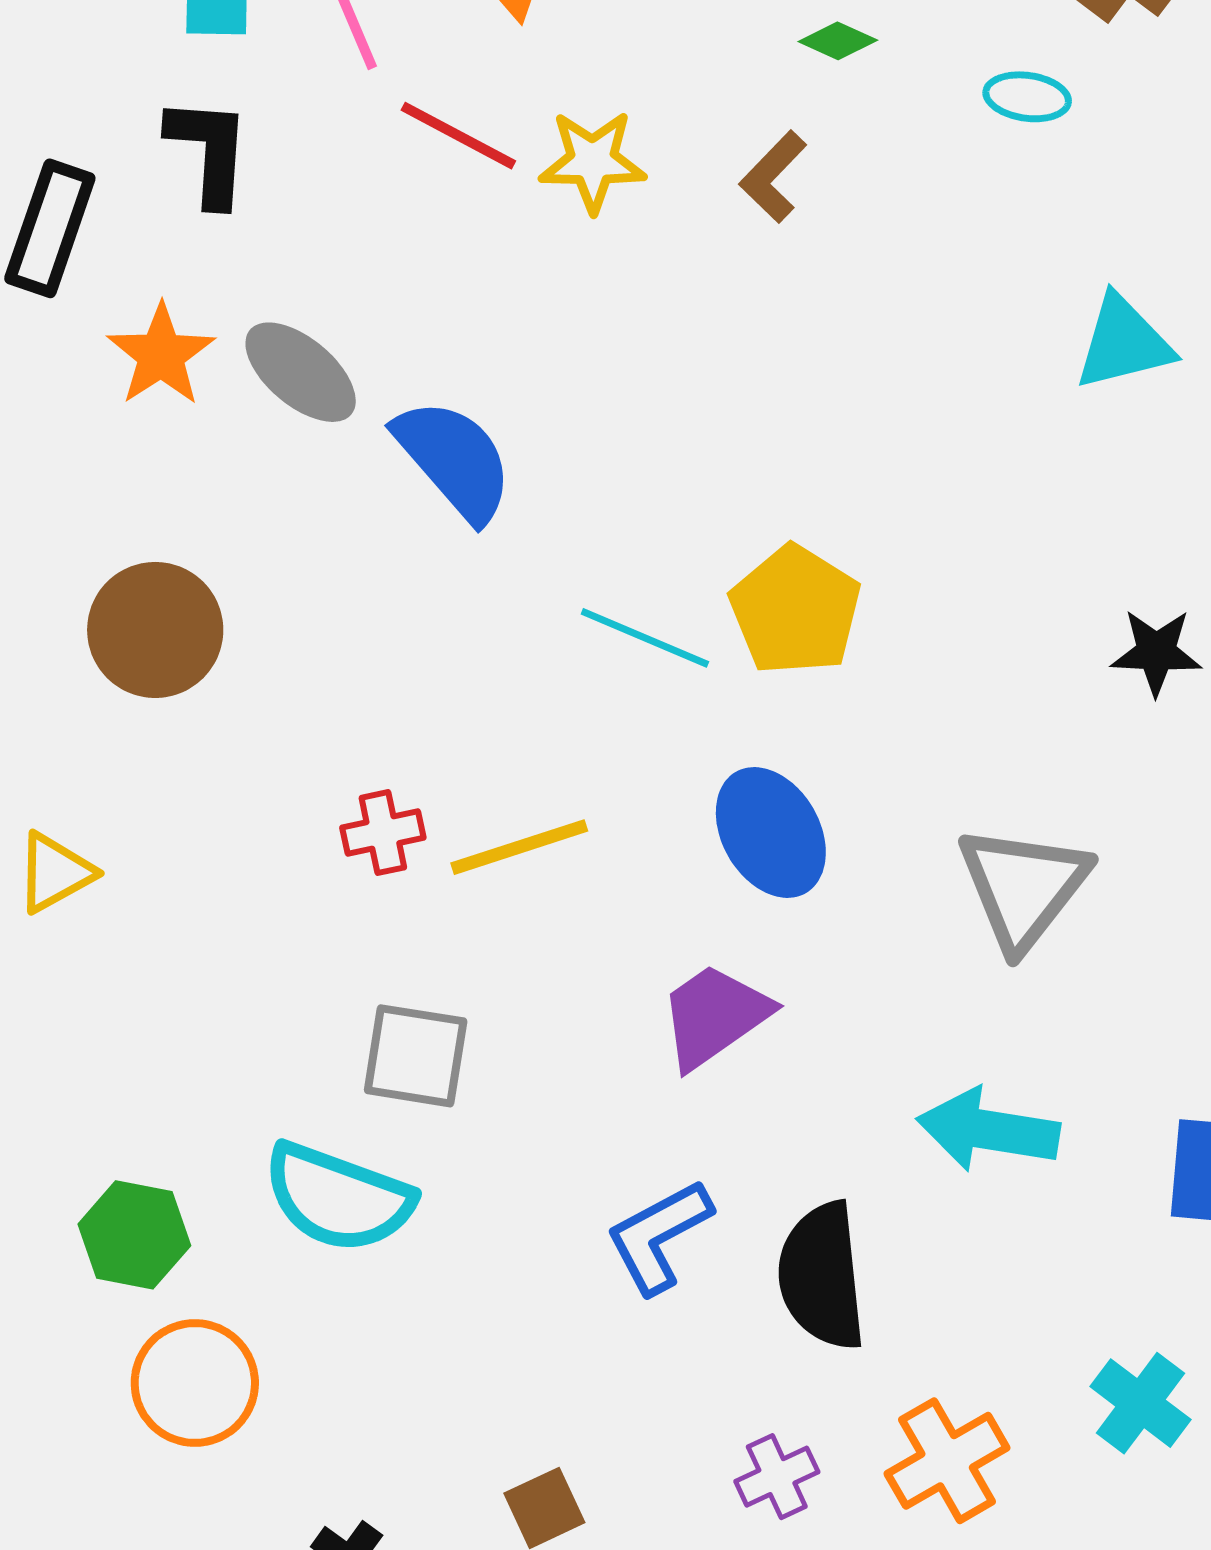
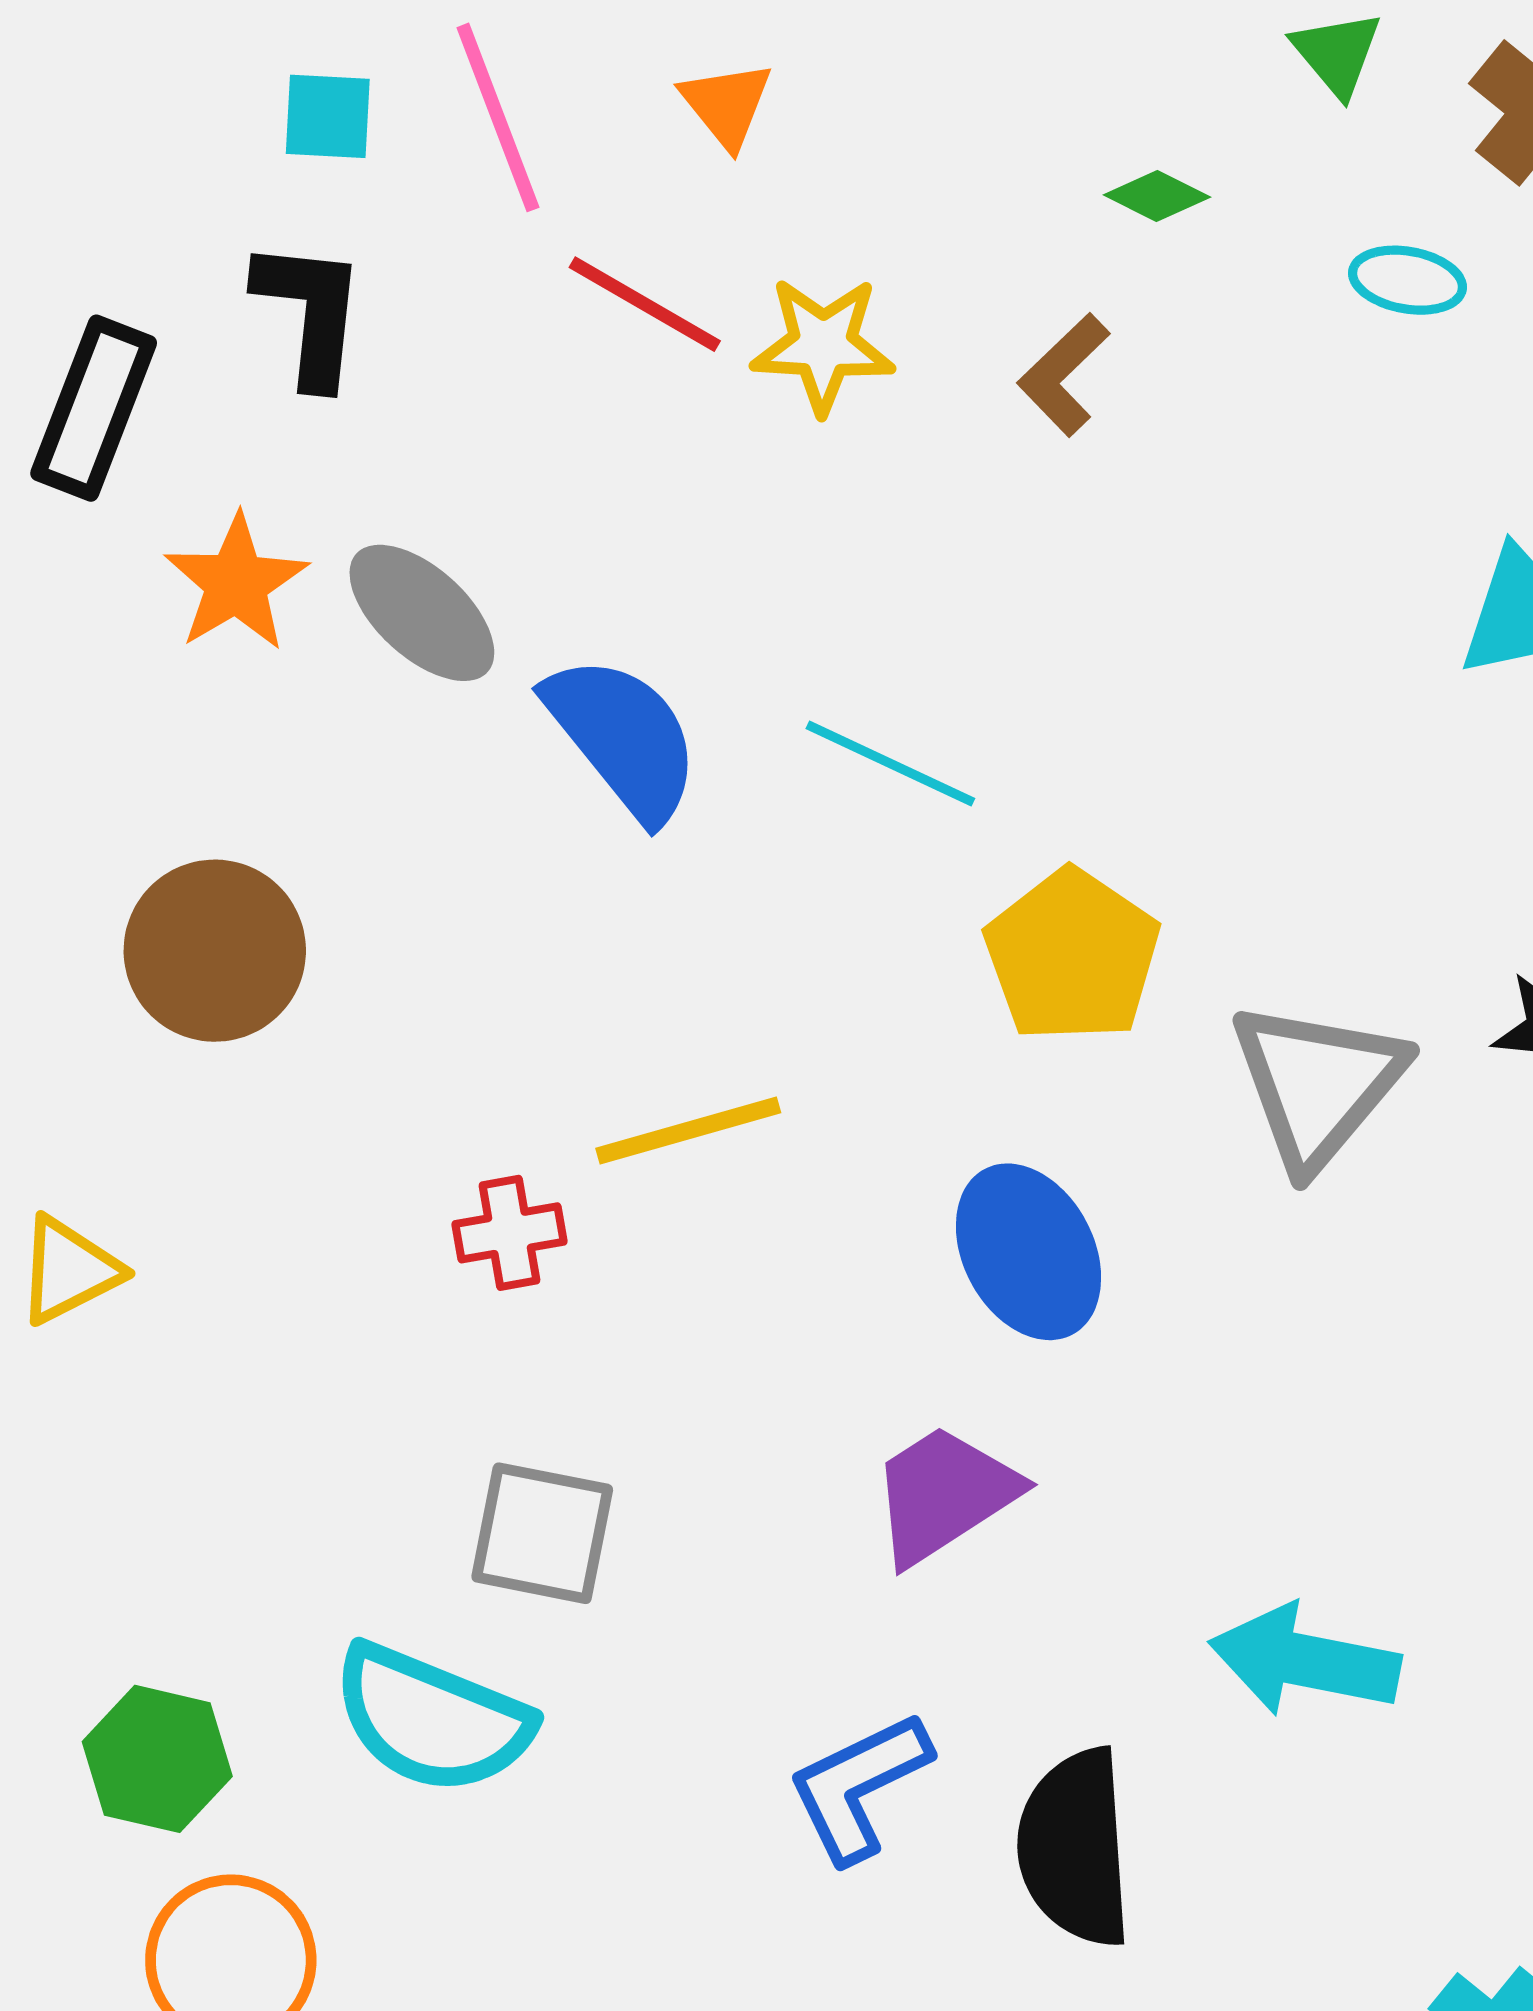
cyan line: (645, 638) -> (890, 763), moved
yellow line: (519, 847) -> (688, 1131), moved
gray triangle: (1023, 887) -> (1318, 1084), moved

